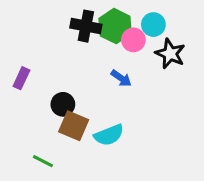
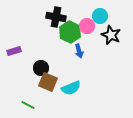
green hexagon: (115, 26) -> (70, 32), moved
purple rectangle: (21, 78) -> (14, 51), turned 48
blue arrow: (121, 78) -> (79, 51), turned 40

